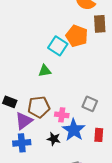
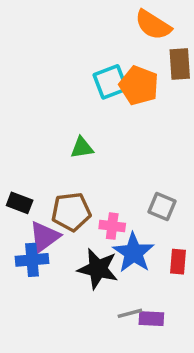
cyan square: (58, 46) -> (110, 82), moved, turned 36
black star: (54, 139) -> (98, 269), size x1.6
blue cross: (22, 143) -> (32, 260), moved

